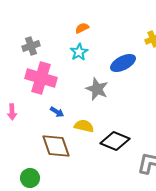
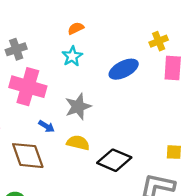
gray star: (97, 89) -> (78, 107), moved, turned 30
brown diamond: (56, 146) -> (28, 156), moved

